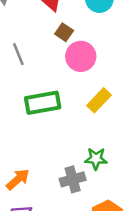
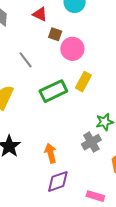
yellow rectangle: (99, 100) -> (83, 82), moved
orange arrow: (18, 179) -> (51, 153), turned -48

